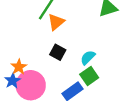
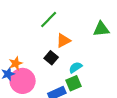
orange triangle: (56, 22) -> (63, 41), moved

